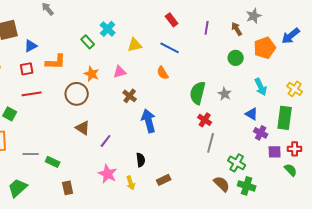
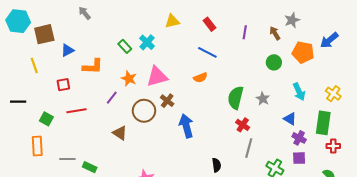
cyan cross: (108, 29) -> (147, 42), moved
yellow triangle: (135, 45) -> (172, 21), moved
orange pentagon: (265, 48) -> (303, 52), turned 30
red square: (27, 69) -> (63, 85), moved
pink triangle: (120, 72) -> (157, 77), size x1.6
orange semicircle: (163, 73) -> (200, 78), turned -80
red line: (32, 94) -> (77, 111), moved
brown circle: (77, 94) -> (144, 111), moved
purple line: (106, 141) -> (112, 98), moved
red cross: (295, 149) -> (333, 146), moved
purple square: (275, 152) -> (299, 158), moved
black semicircle: (141, 160) -> (216, 165), moved

